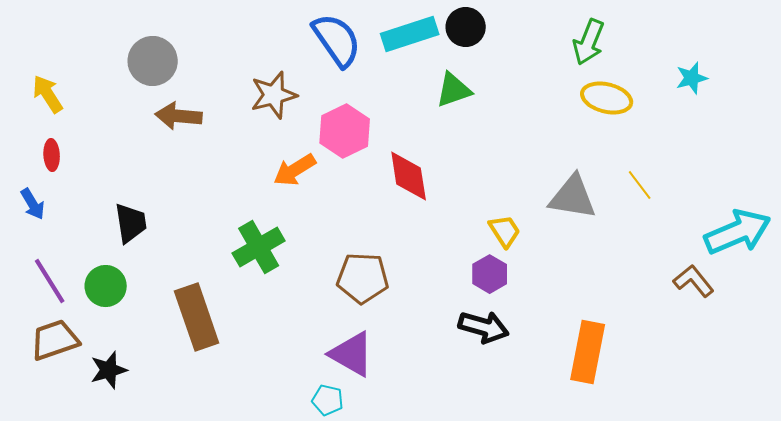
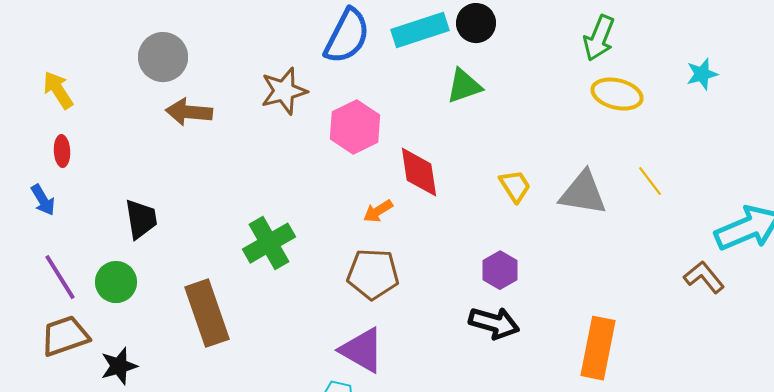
blue semicircle: (337, 40) -> (347, 36), turned 62
orange arrow: (295, 170) -> (378, 211), moved, size x0.7
yellow trapezoid: (505, 231) -> (515, 186), moved

